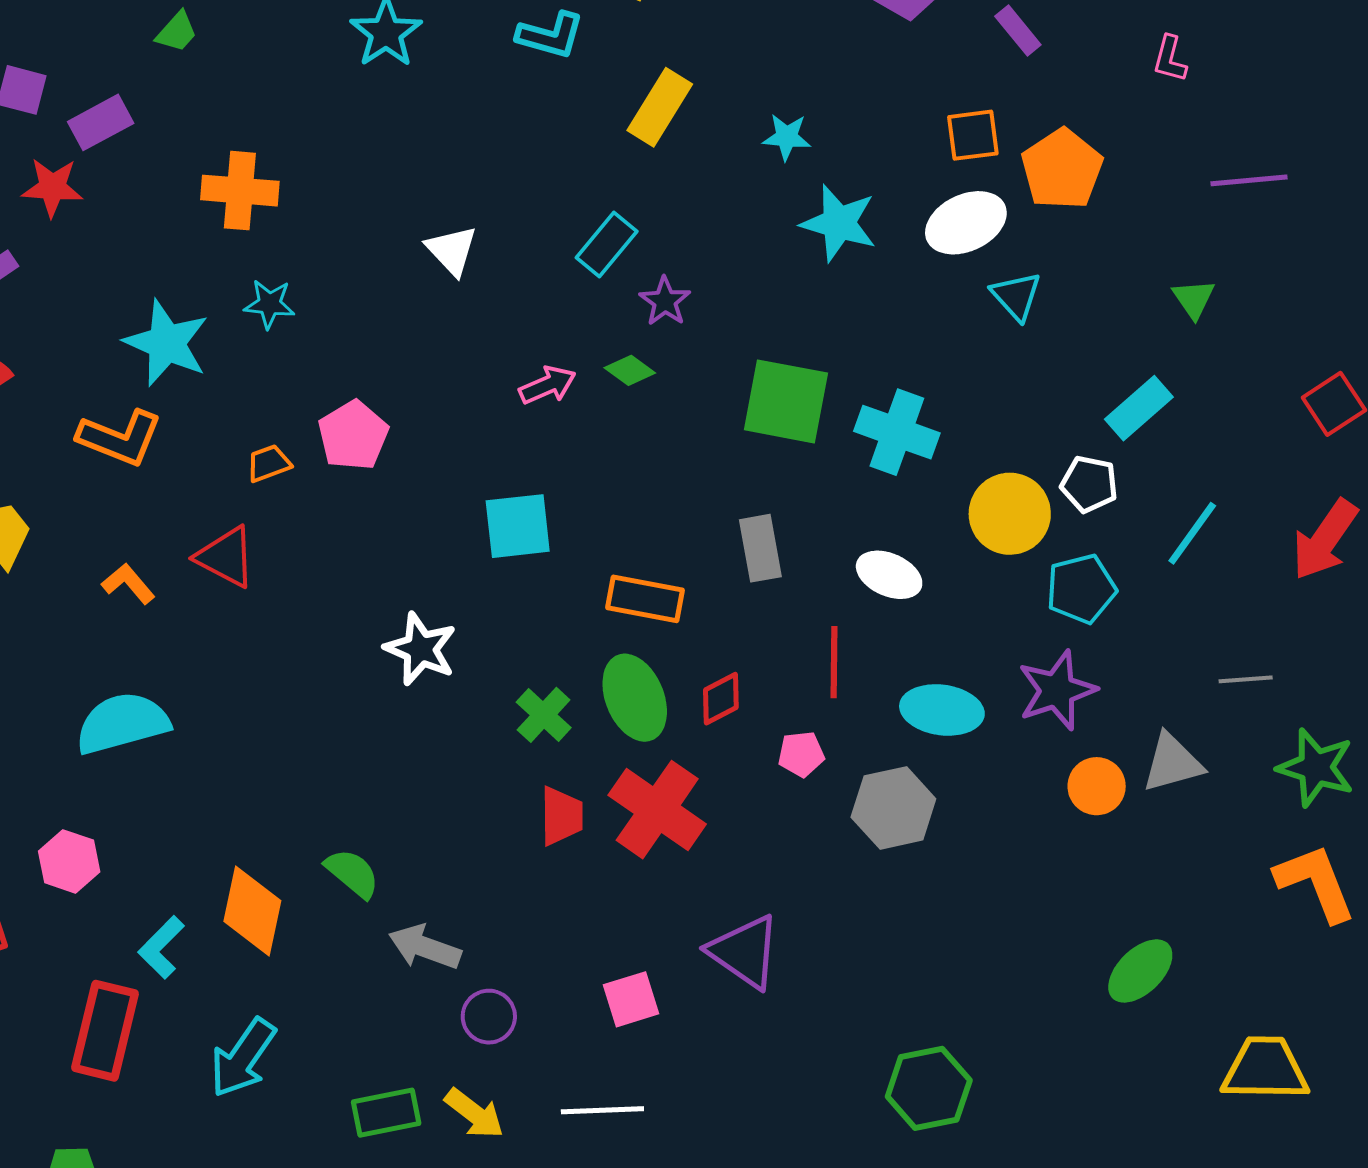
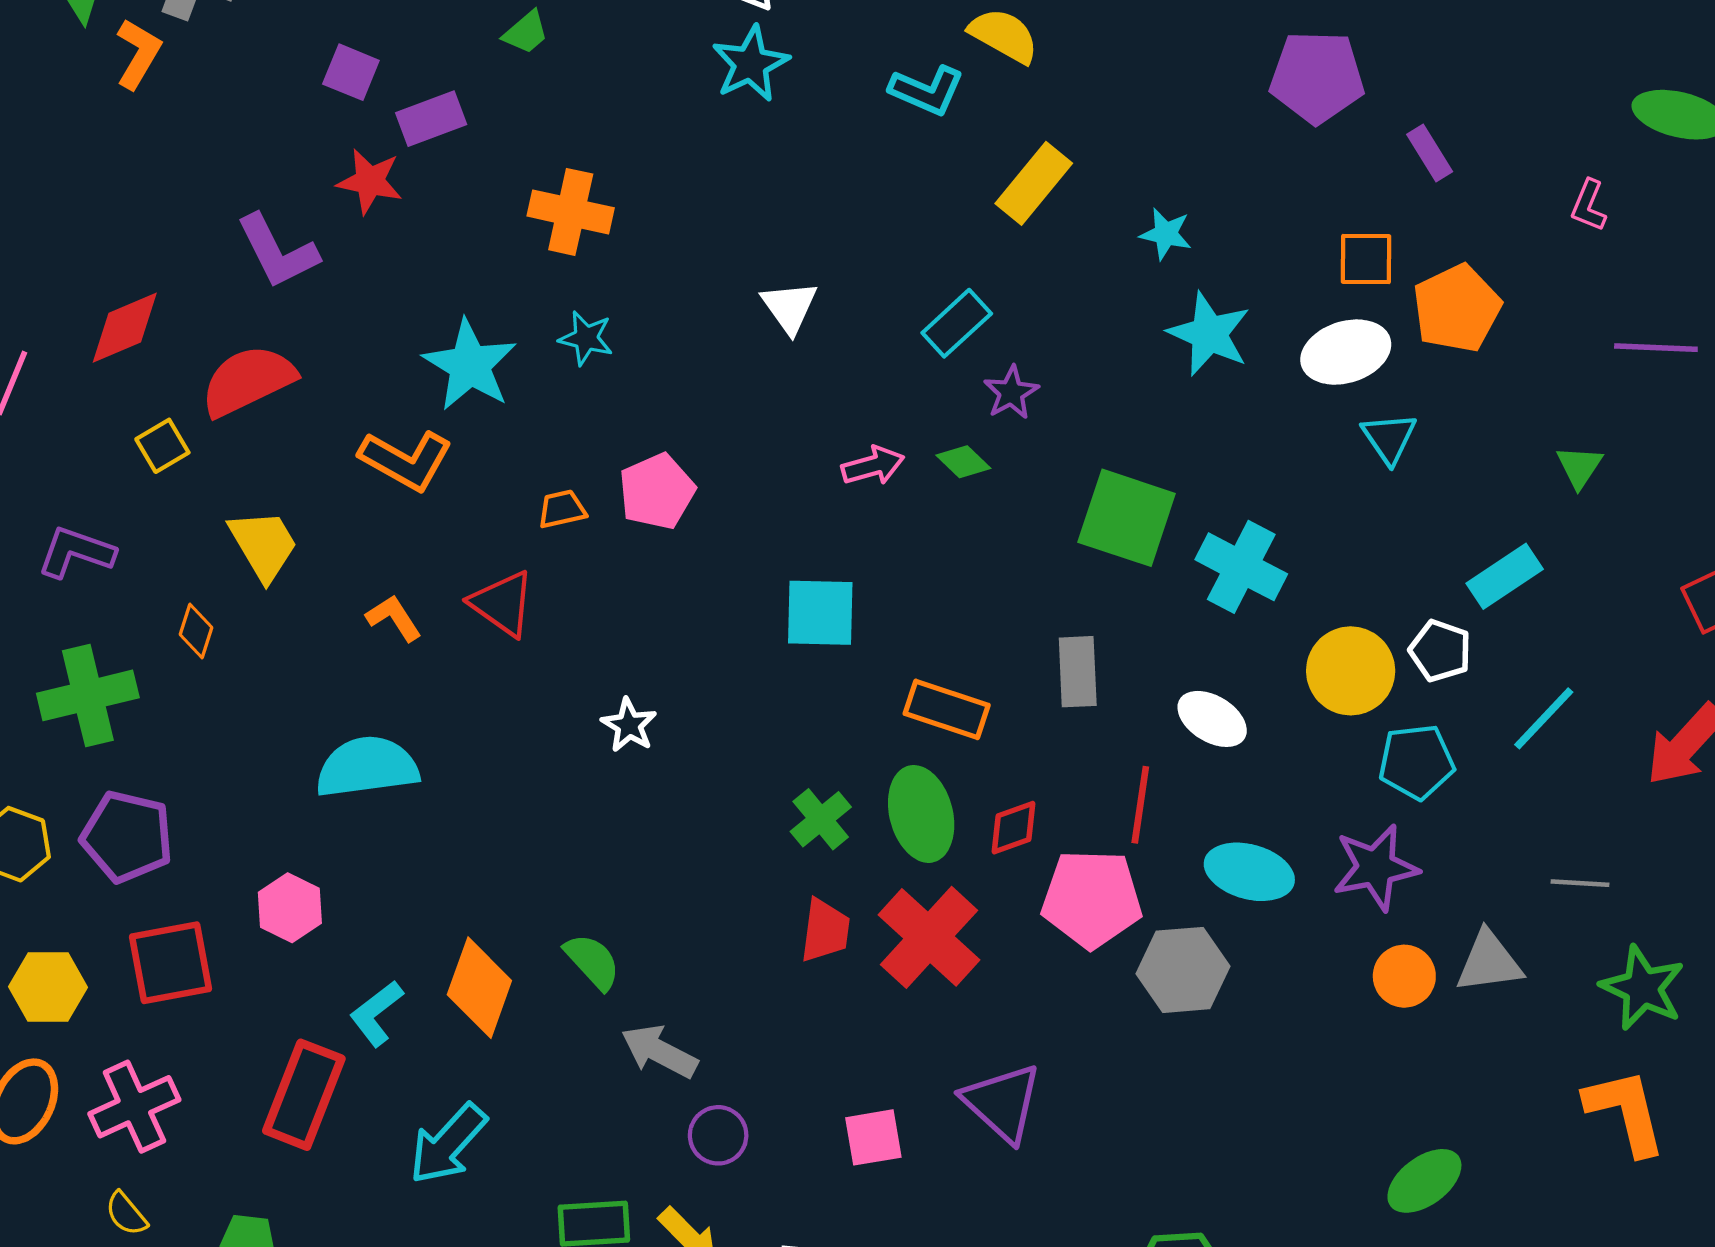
white star: (421, 649) -> (629, 725), moved, size x0.7
pink pentagon: (801, 754) -> (1092, 899), size x2.0

